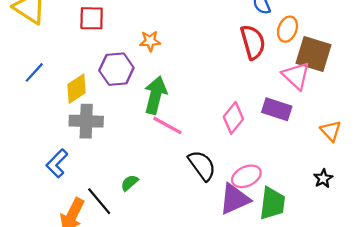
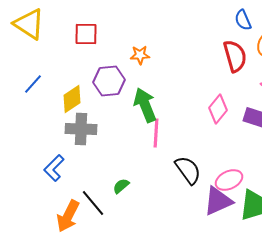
green arrow: (155, 95) -> (145, 105), turned -36
pink diamond: (233, 118) -> (218, 109), moved
pink line: (167, 125) -> (156, 133), turned 64

